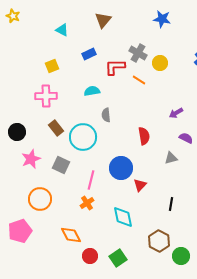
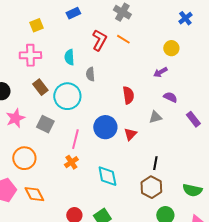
yellow circle: (160, 63) -> (171, 48), moved
red L-shape: (115, 67) -> (99, 40), moved, turned 120
cyan semicircle: (92, 91) -> (69, 57), moved, turned -84
red triangle: (140, 185) -> (130, 134), moved
orange diamond: (71, 235) -> (34, 194), moved
brown hexagon: (159, 241) -> (151, 187), moved

